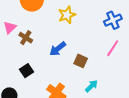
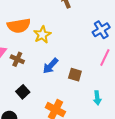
yellow star: (67, 15) -> (42, 35), moved
cyan arrow: (91, 86) -> (97, 98), moved, turned 136

